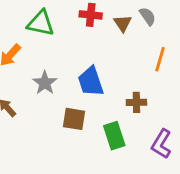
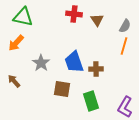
gray semicircle: (148, 16) -> (125, 26), moved, turned 64
green triangle: (41, 23) -> (23, 17), moved
brown cross: (136, 102) -> (96, 69), moved

